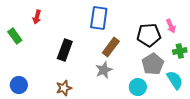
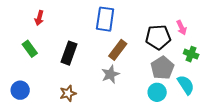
green rectangle: (15, 36) -> (30, 49), moved
green cross: (180, 51) -> (191, 54), turned 32
cyan circle: (138, 87) -> (157, 92), moved

